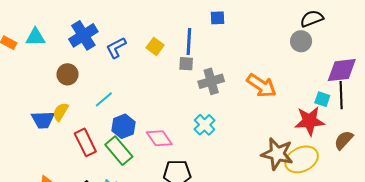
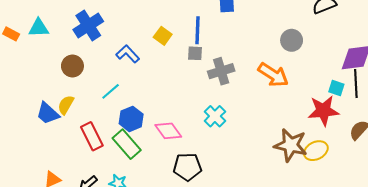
gray circle: (301, 41) -> (292, 40), moved
blue L-shape: (116, 48) -> (128, 54), moved, turned 75
blue trapezoid: (43, 120) -> (48, 113), turned 45
yellow ellipse: (302, 159) -> (316, 151), size x0.7

